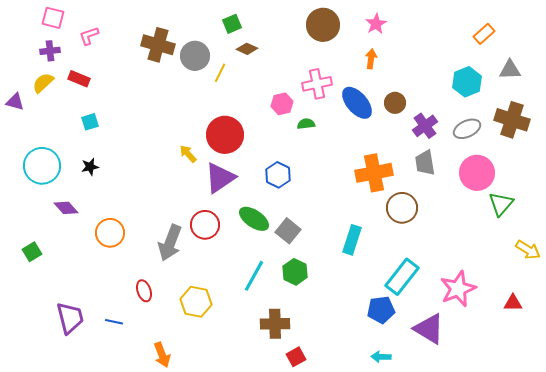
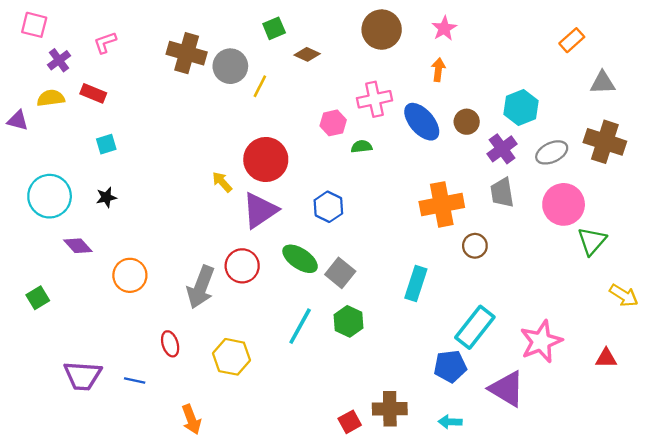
pink square: (53, 18) -> (34, 25), moved
brown diamond: (247, 49) -> (307, 54), moved
purple cross: (50, 51) -> (59, 60), turned -30
cyan hexagon: (467, 82) -> (521, 108), moved
yellow semicircle: (43, 83) -> (51, 98), turned 35
brown circle: (402, 208) -> (475, 246), size x0.7
purple trapezoid: (70, 318) -> (83, 376), turned 108
brown cross: (275, 324) -> (390, 409), moved

